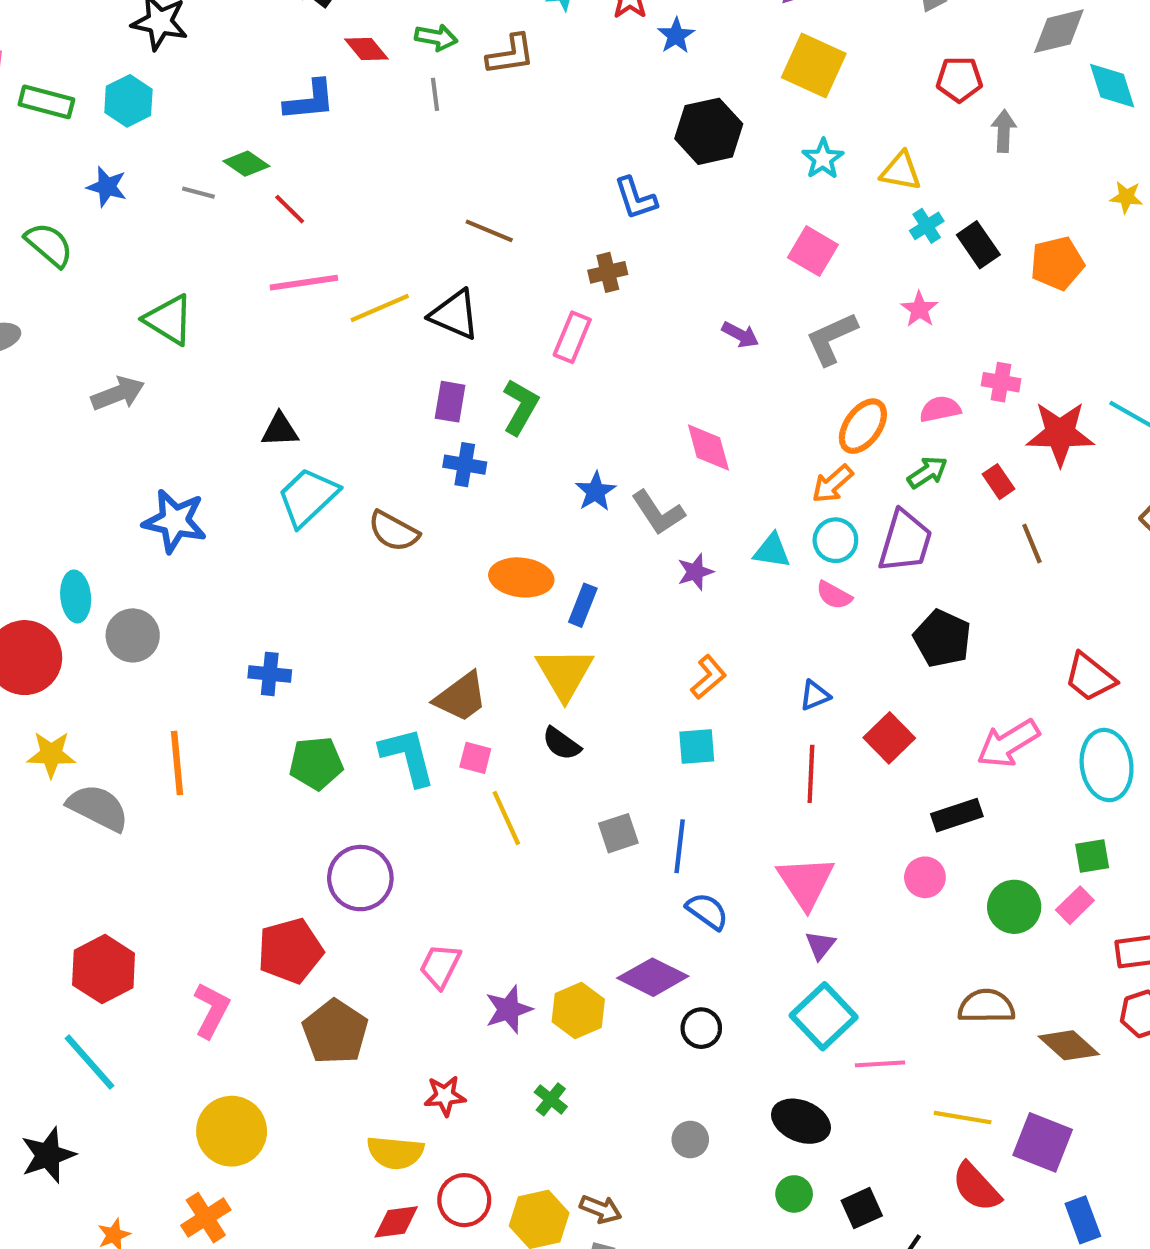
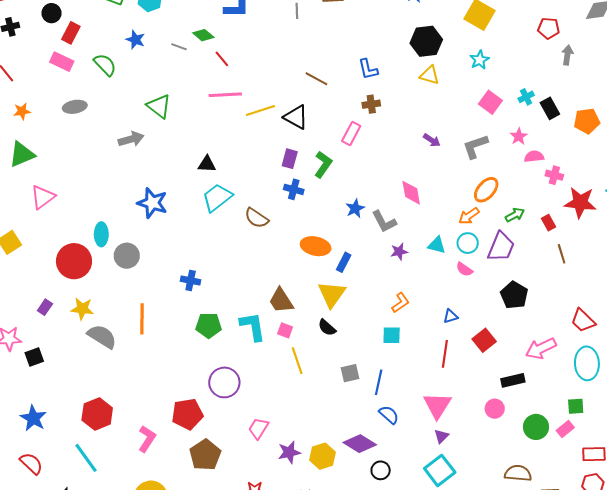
yellow triangle: (901, 171) -> (429, 75), moved
blue L-shape: (636, 198) -> (368, 69), moved
pink square: (813, 251) -> (490, 102), moved
pink semicircle: (940, 409) -> (534, 156), moved
brown trapezoid: (461, 697) -> (281, 301), turned 88

